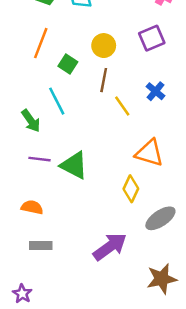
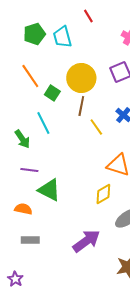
orange line: (41, 43) -> (30, 76), turned -55
yellow circle: (104, 46) -> (81, 78), size x1.5
green triangle: (74, 165) -> (49, 190), moved
yellow diamond: (131, 189) -> (103, 194), turned 35

